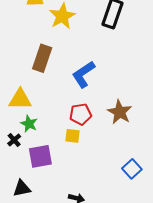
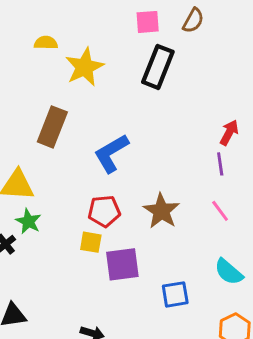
purple square: (40, 156) -> (122, 264), moved
blue square: (132, 169) -> (175, 294), turned 30

